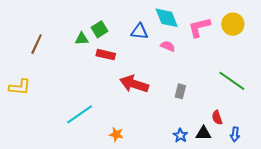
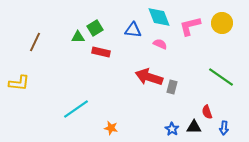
red arrow: (134, 84) -> (149, 77), moved

